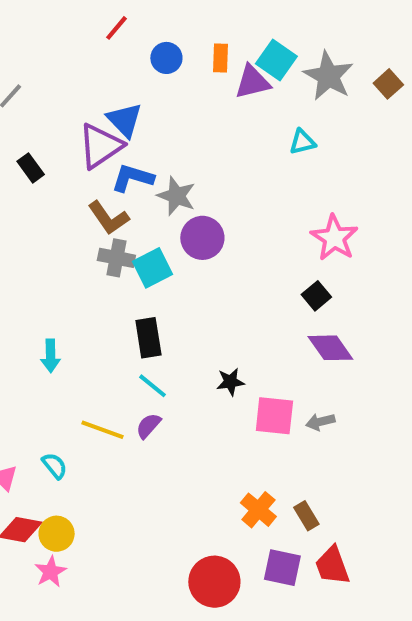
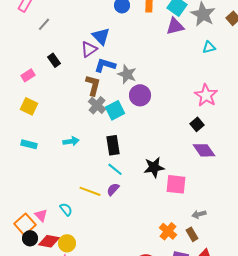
purple triangle: (252, 82) -> (175, 26), moved
cyan triangle: (302, 142) -> (209, 47), moved
purple triangle: (101, 146) -> (89, 49), size x0.7
brown L-shape: (108, 218) -> (93, 85), turned -130
gray cross: (116, 258) -> (97, 105), turned 30
cyan arrow: (51, 356) -> (71, 141), moved, turned -98
black star: (230, 382) -> (154, 167), size x1.5
gray arrow: (320, 422) -> (199, 214), moved

